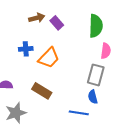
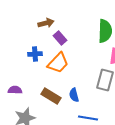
purple rectangle: (57, 23) -> (60, 38), moved
blue semicircle: (93, 97) -> (74, 95), moved

